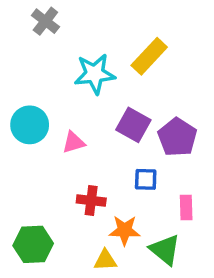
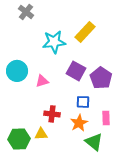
orange star: (125, 230) -> (79, 123), moved, turned -30
yellow triangle: (105, 260) -> (41, 134), moved

